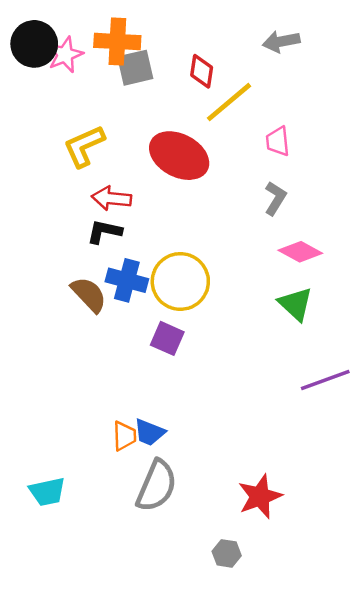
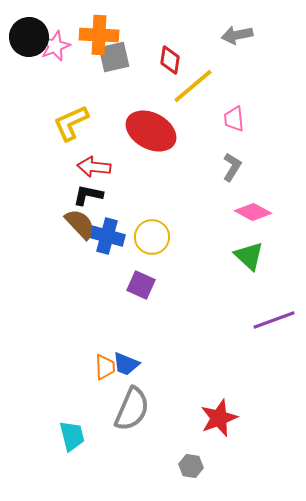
yellow circle: (180, 281) -> (152, 237), size x0.7
brown semicircle: (89, 295) -> (80, 224), moved
cyan trapezoid: (47, 492) -> (72, 436), moved, turned -92

